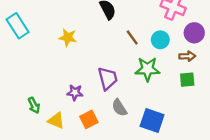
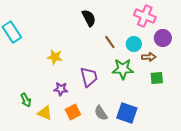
yellow star: (68, 37) -> (55, 57), moved
brown arrow: (187, 56) -> (149, 57), moved
gray semicircle: (119, 108) -> (101, 113), moved

